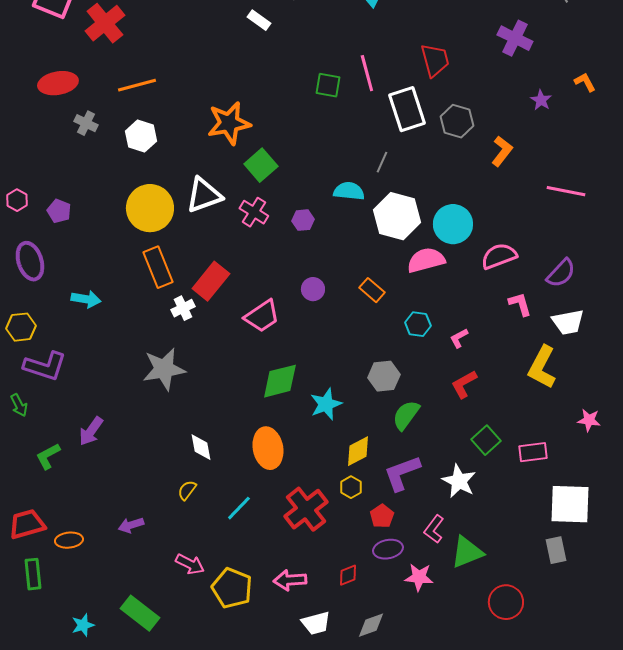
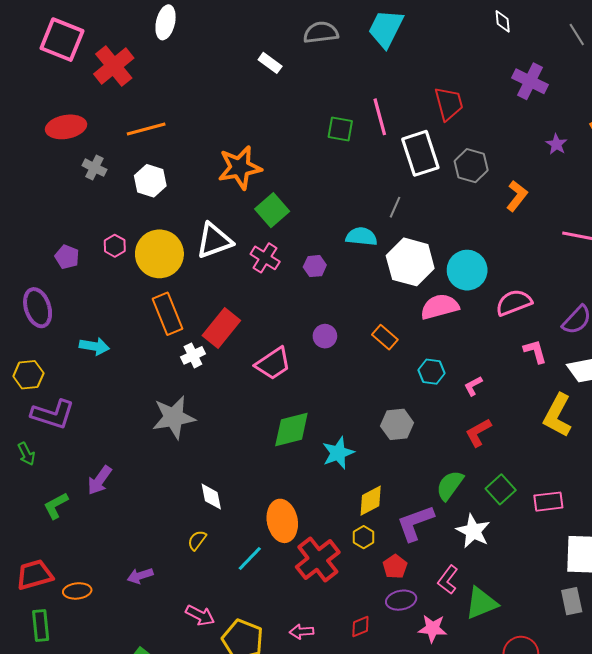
pink hexagon: (17, 200) -> (115, 246), moved
green semicircle: (406, 415) -> (450, 485), moved
orange ellipse: (268, 448) -> (282, 521), moved
pink arrow: (290, 580) -> (302, 632), size x0.7

